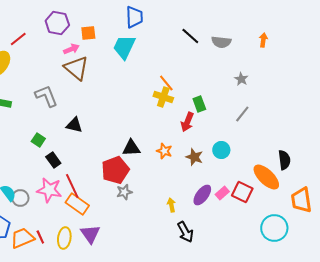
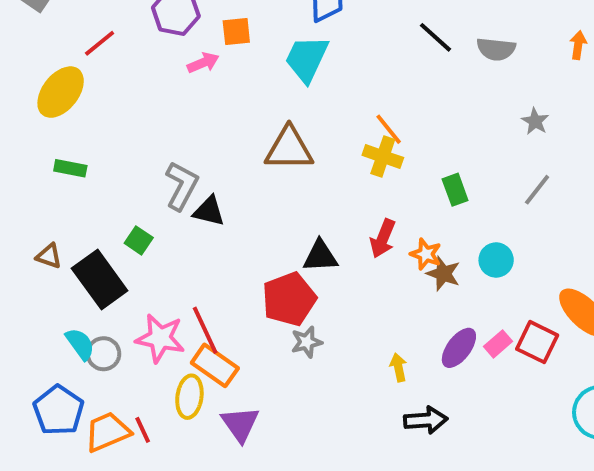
brown triangle: (76, 68) -> (289, 149), moved, turned -40
gray L-shape: (46, 96) -> (182, 186), moved, turned 50
green rectangle: (199, 104) -> (455, 190), moved
red arrow: (187, 122) -> (383, 239), moved
orange star: (164, 151) -> (426, 254), moved
black rectangle: (53, 160) -> (100, 280), moved, size x1.8
black arrow: (185, 232) -> (426, 420), turned -65
yellow ellipse: (64, 238) -> (189, 397), moved

